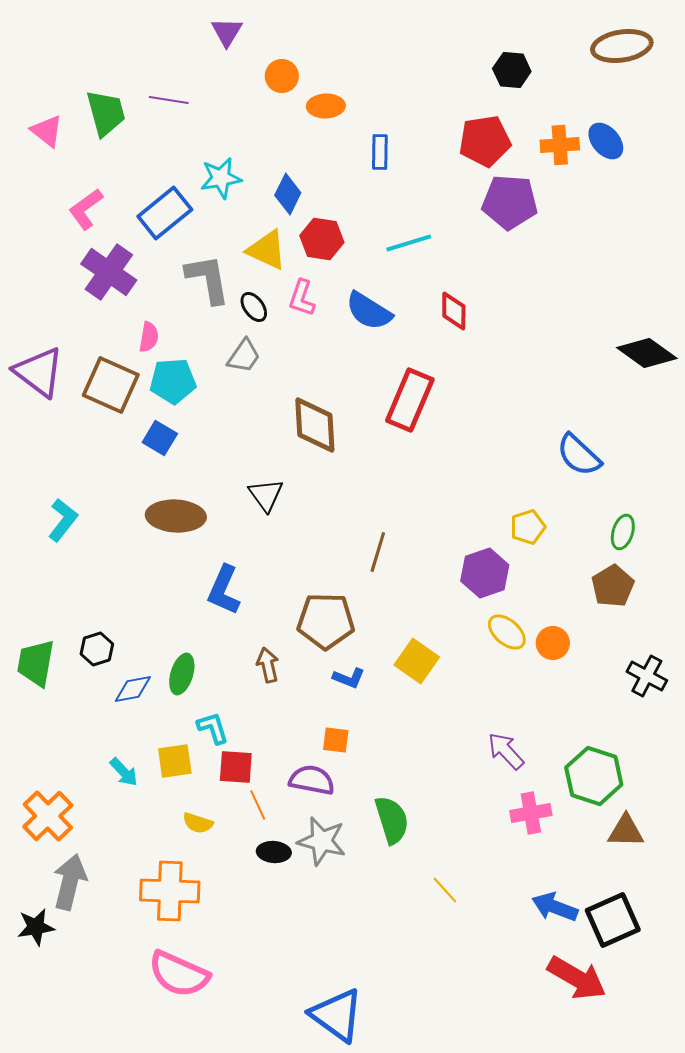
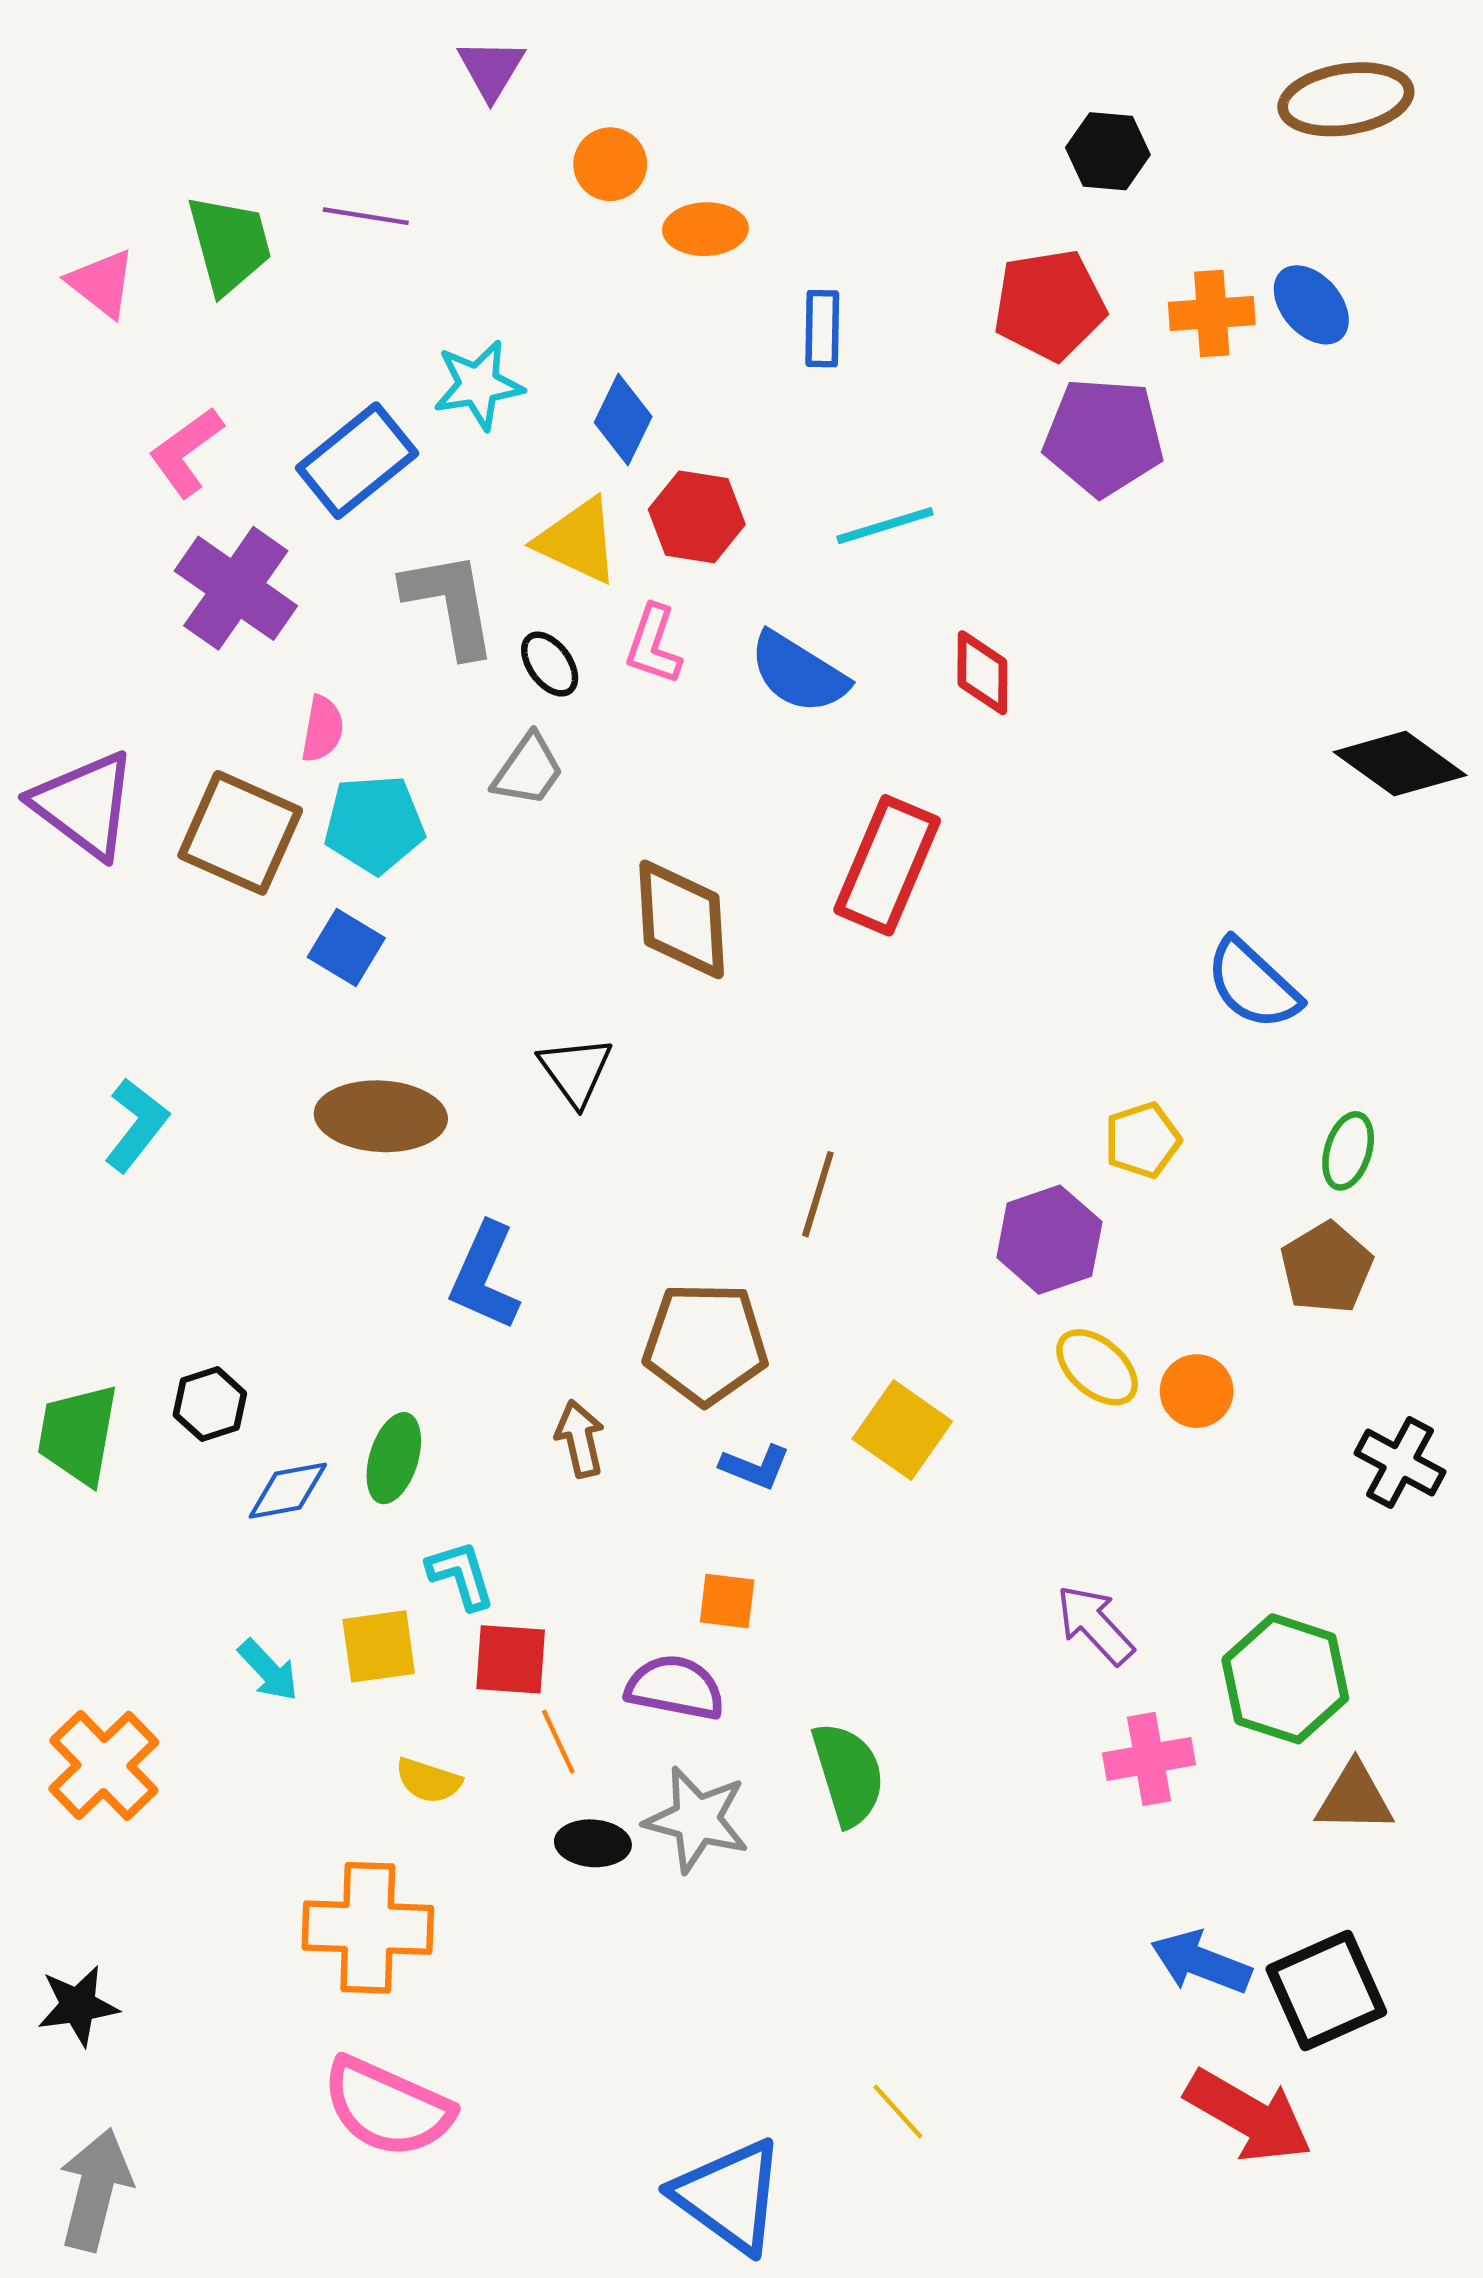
gray arrow: (70, 882) -> (95, 2190), moved
yellow line: (445, 890) -> (898, 2112), moved

